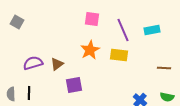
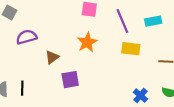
yellow rectangle: (119, 55) -> (131, 49), moved
purple semicircle: (33, 63) -> (26, 37), moved

